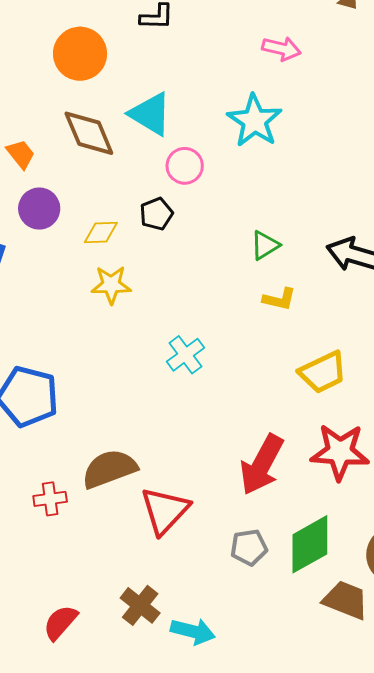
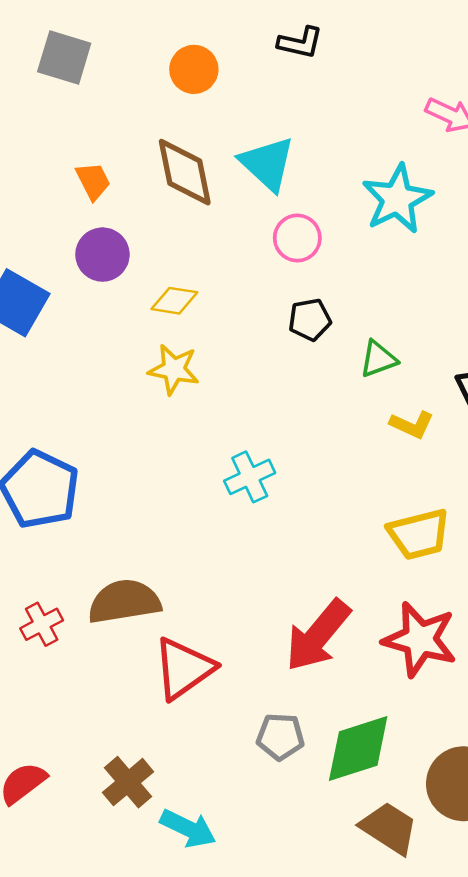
orange circle: (80, 54) -> (194, 69), size x0.7
black pentagon: (156, 214) -> (310, 320), moved
yellow L-shape: (279, 299) -> (412, 425), moved
red cross: (50, 499) -> (42, 624), turned -32

